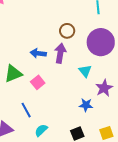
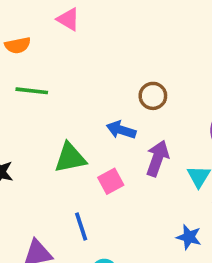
brown circle: (67, 31) -> (153, 96), moved
purple arrow: (60, 53) -> (157, 158), moved

